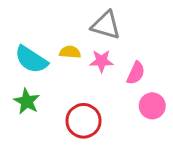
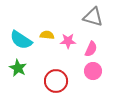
gray triangle: (106, 25) -> (93, 17), moved
pink circle: (152, 106) -> (93, 71), moved

